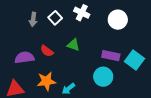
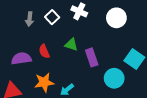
red semicircle: (47, 51) -> (44, 51), turned 32
purple rectangle: (111, 56) -> (92, 57), moved, turned 60
cyan circle: (103, 77) -> (114, 78), moved

